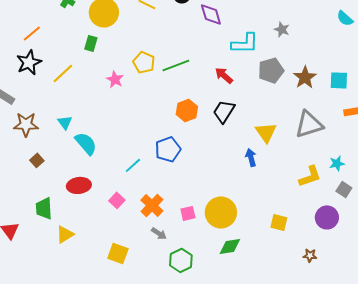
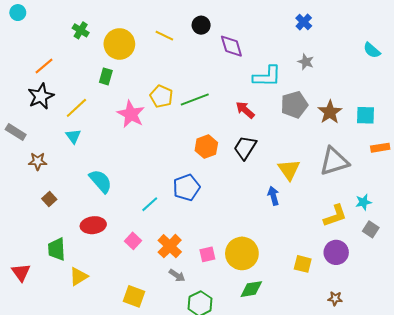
pink star: (115, 79) -> (131, 114), size x1.5
cyan triangle: (65, 122) -> (73, 136), moved
brown star: (26, 124) -> (38, 161), size x0.7
purple circle: (327, 217) -> (336, 252), moved

